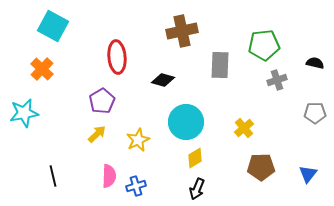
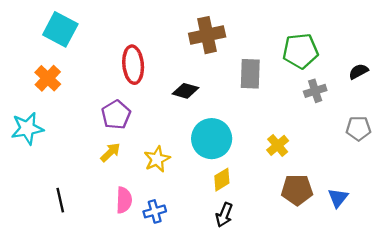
black semicircle: (315, 63) -> (358, 71), turned -42
blue triangle: (308, 174) -> (338, 198), moved

